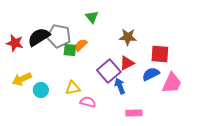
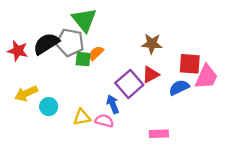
green triangle: (92, 17) -> (84, 20), moved, size x1.6
pink trapezoid: (172, 83) -> (206, 77), moved
blue arrow: (120, 86) -> (113, 104), moved
yellow triangle: (73, 88) -> (82, 117), moved

